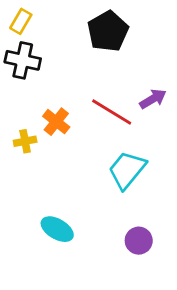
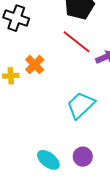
red line: (112, 112) -> (77, 42), moved
cyan ellipse: (57, 229) -> (48, 160), moved

